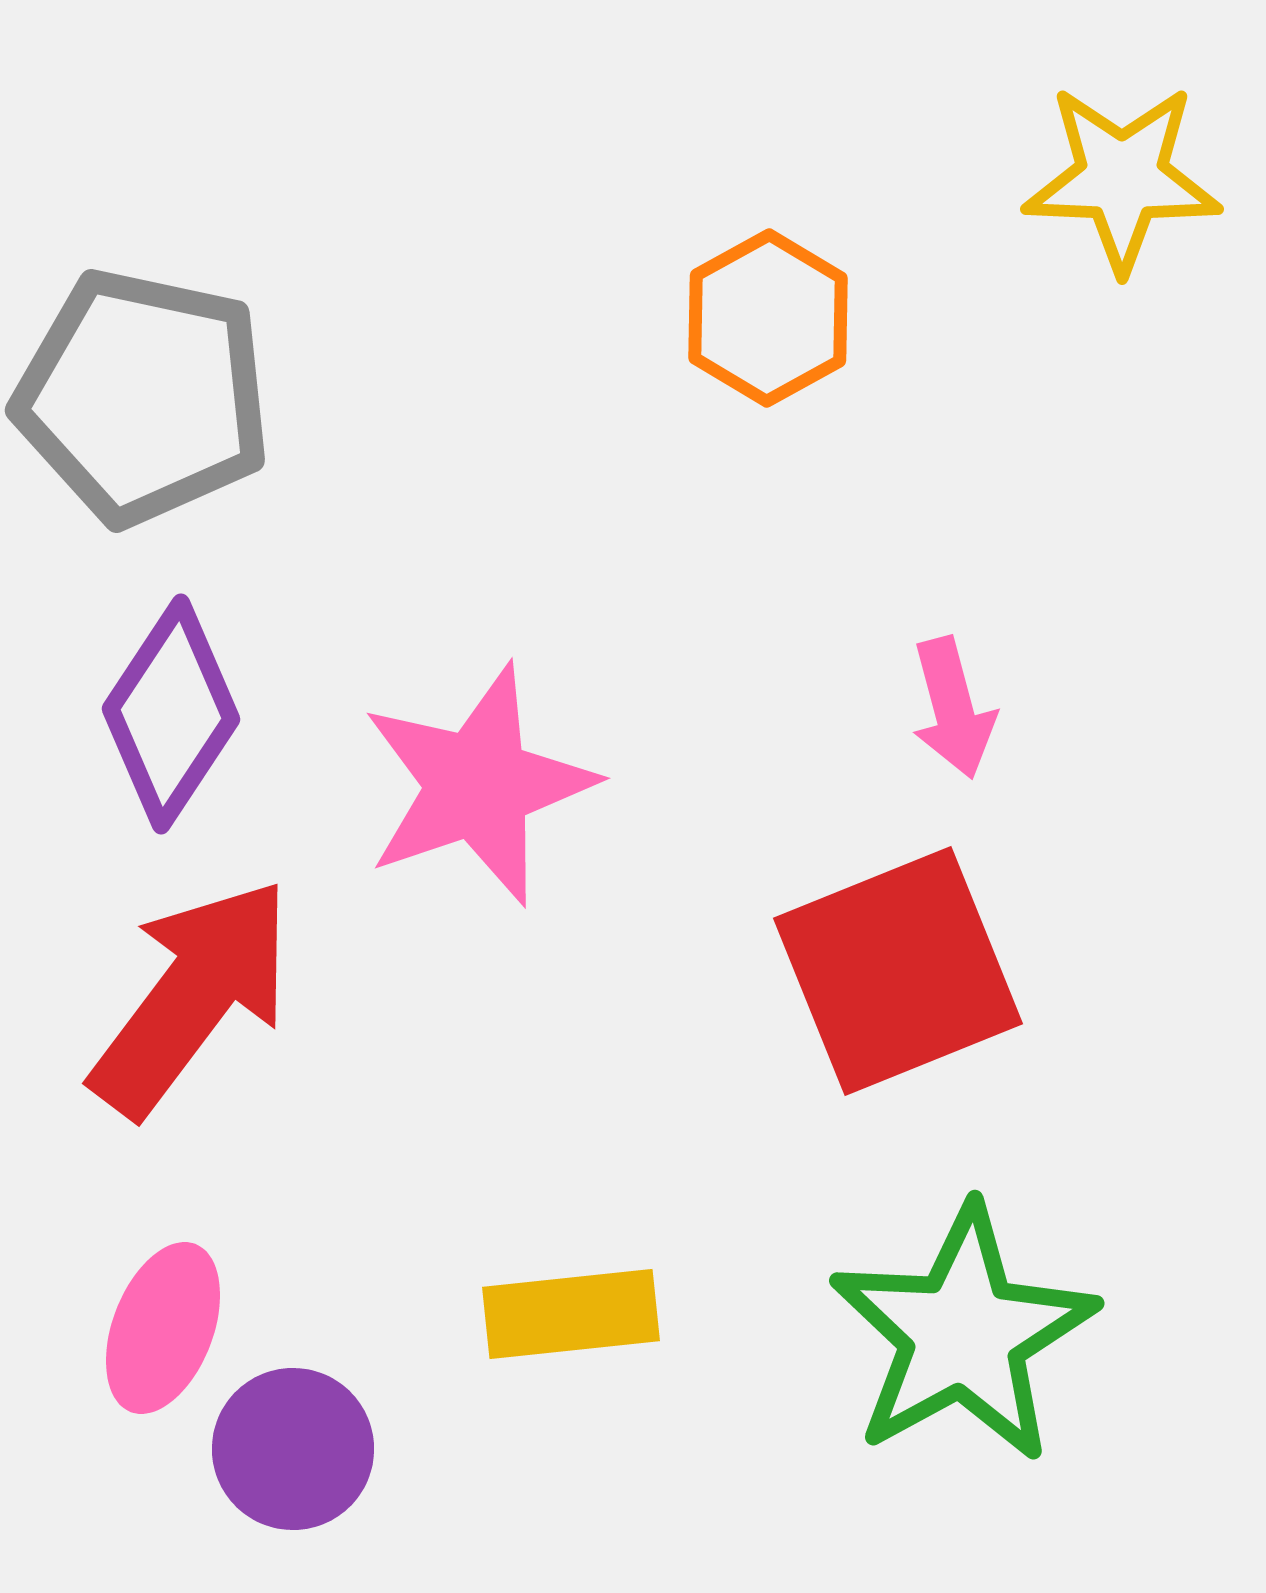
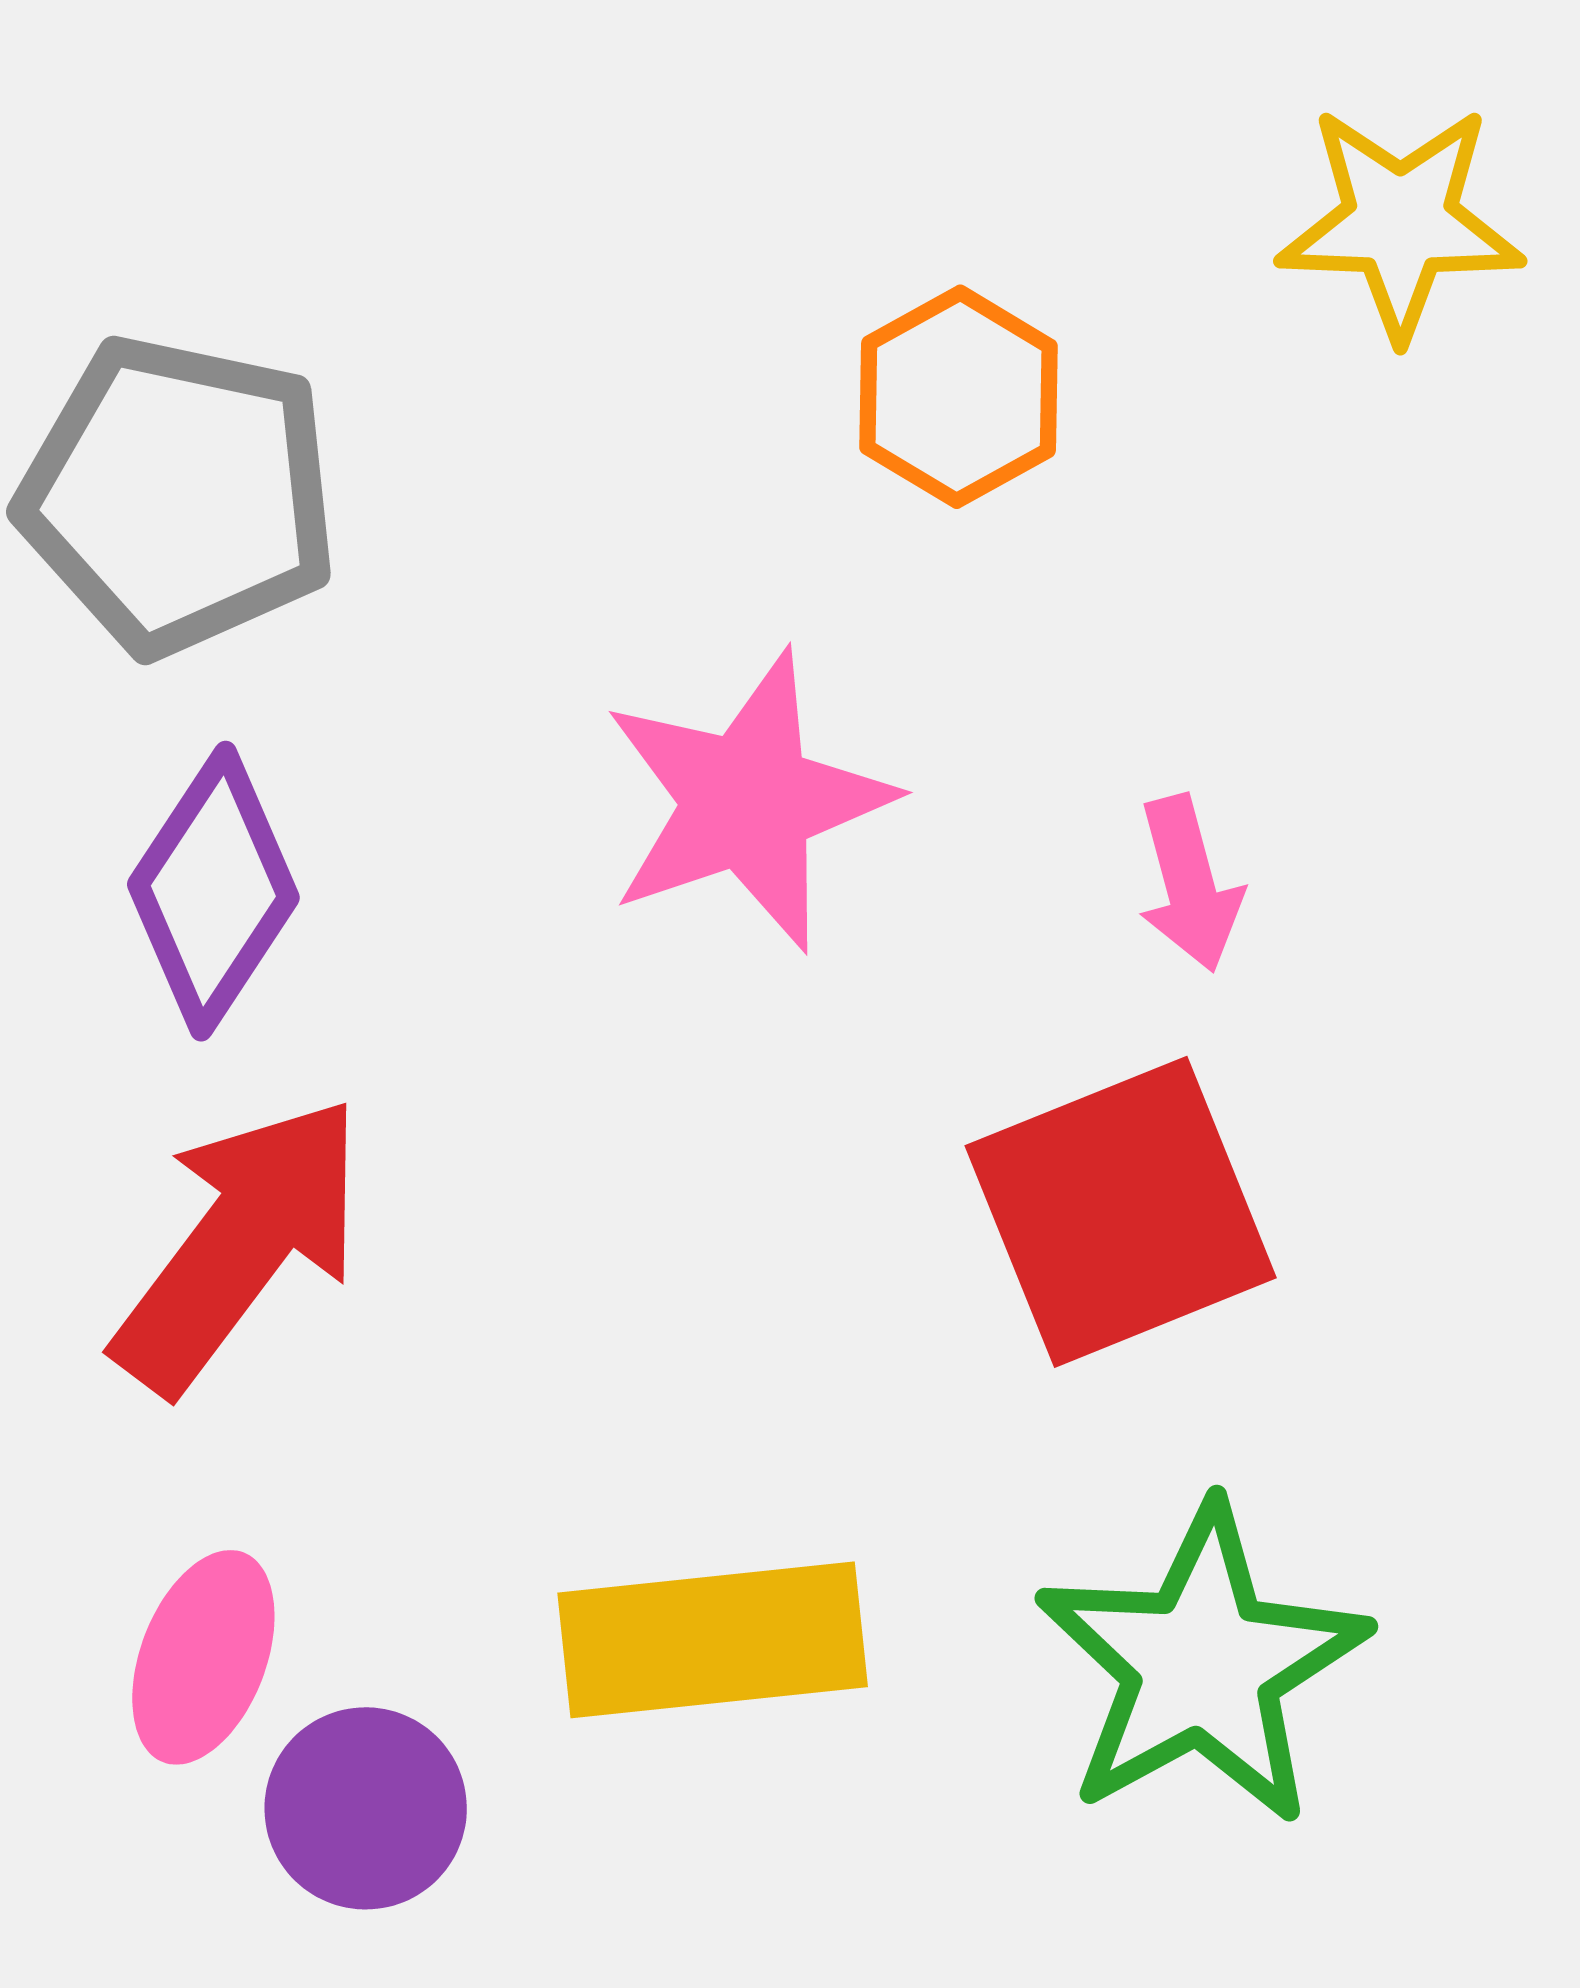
pink star: (478, 785) -> (748, 801), moved
yellow rectangle: (571, 1314) -> (713, 1640), size x1.4

